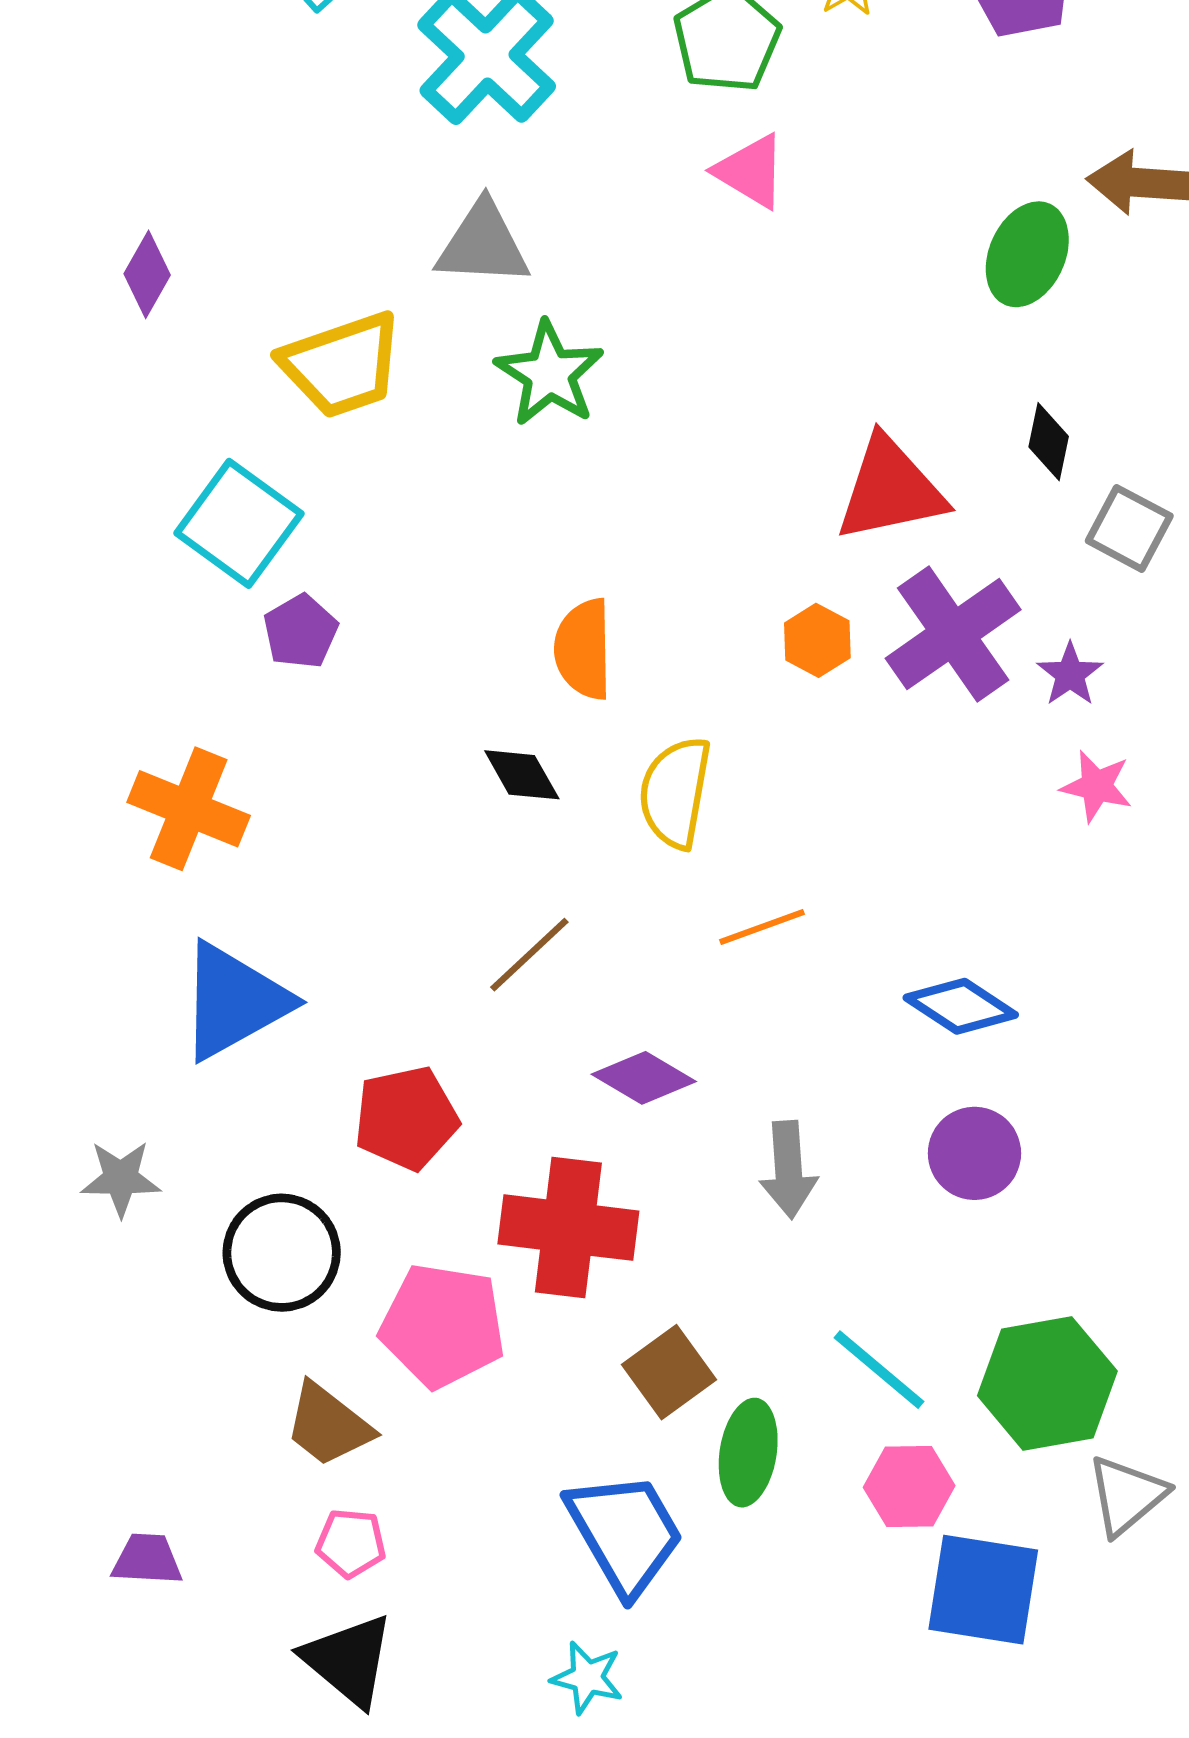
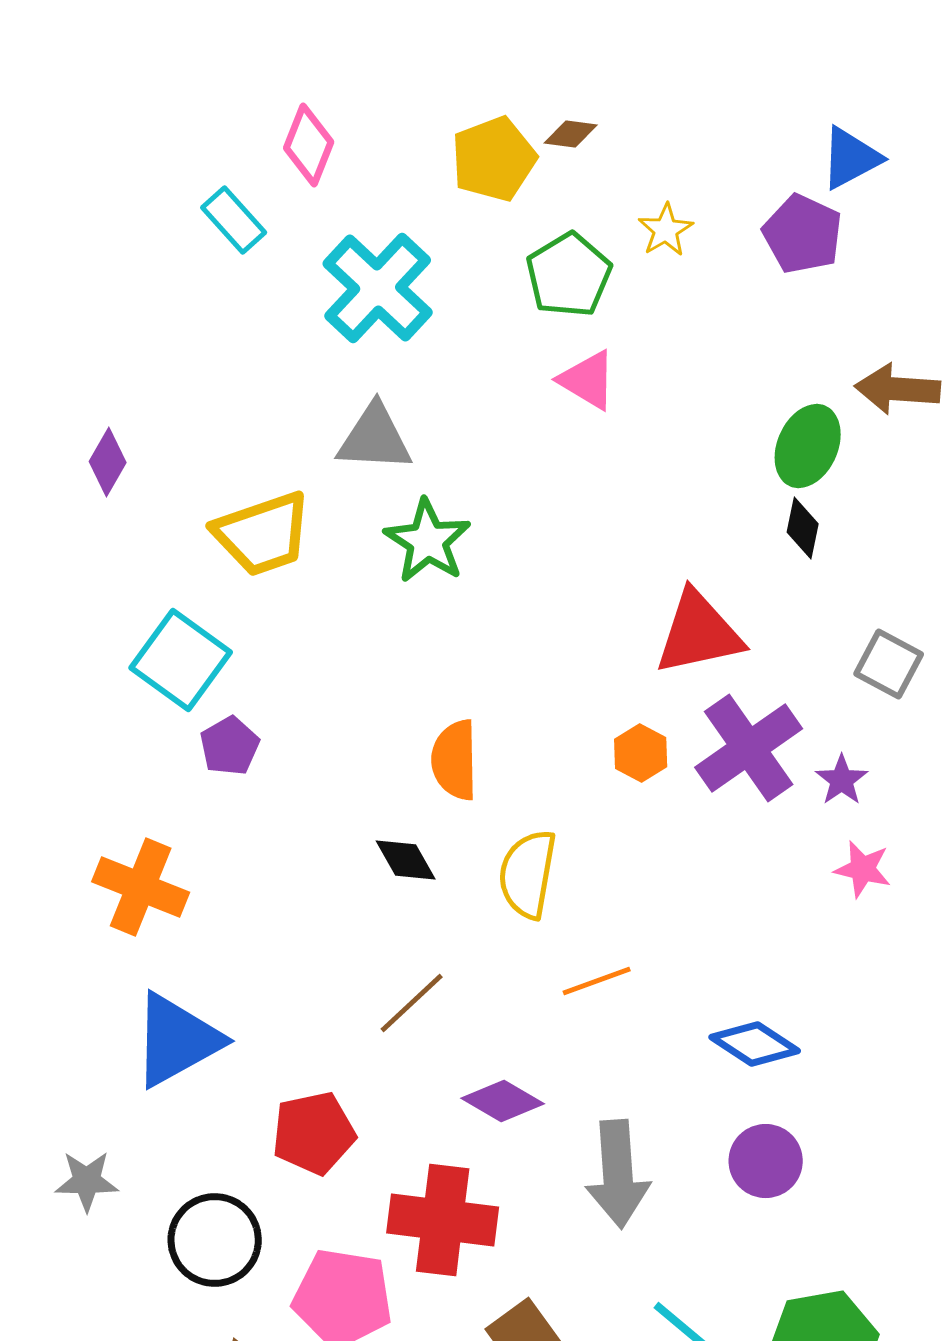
black diamond: (1049, 442) -> (803, 528), moved
gray arrow: (788, 1170) -> (618, 1174), size x1.4

